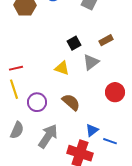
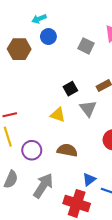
gray triangle: (91, 62) -> (88, 108), turned -30
brown semicircle: (71, 102) -> (67, 150), turned -30

